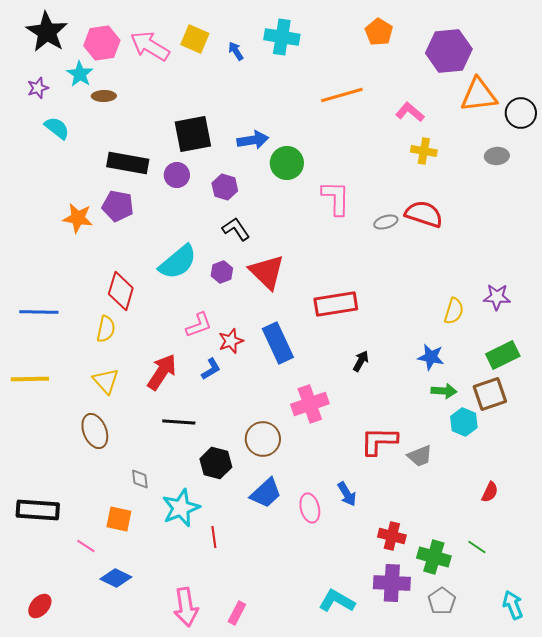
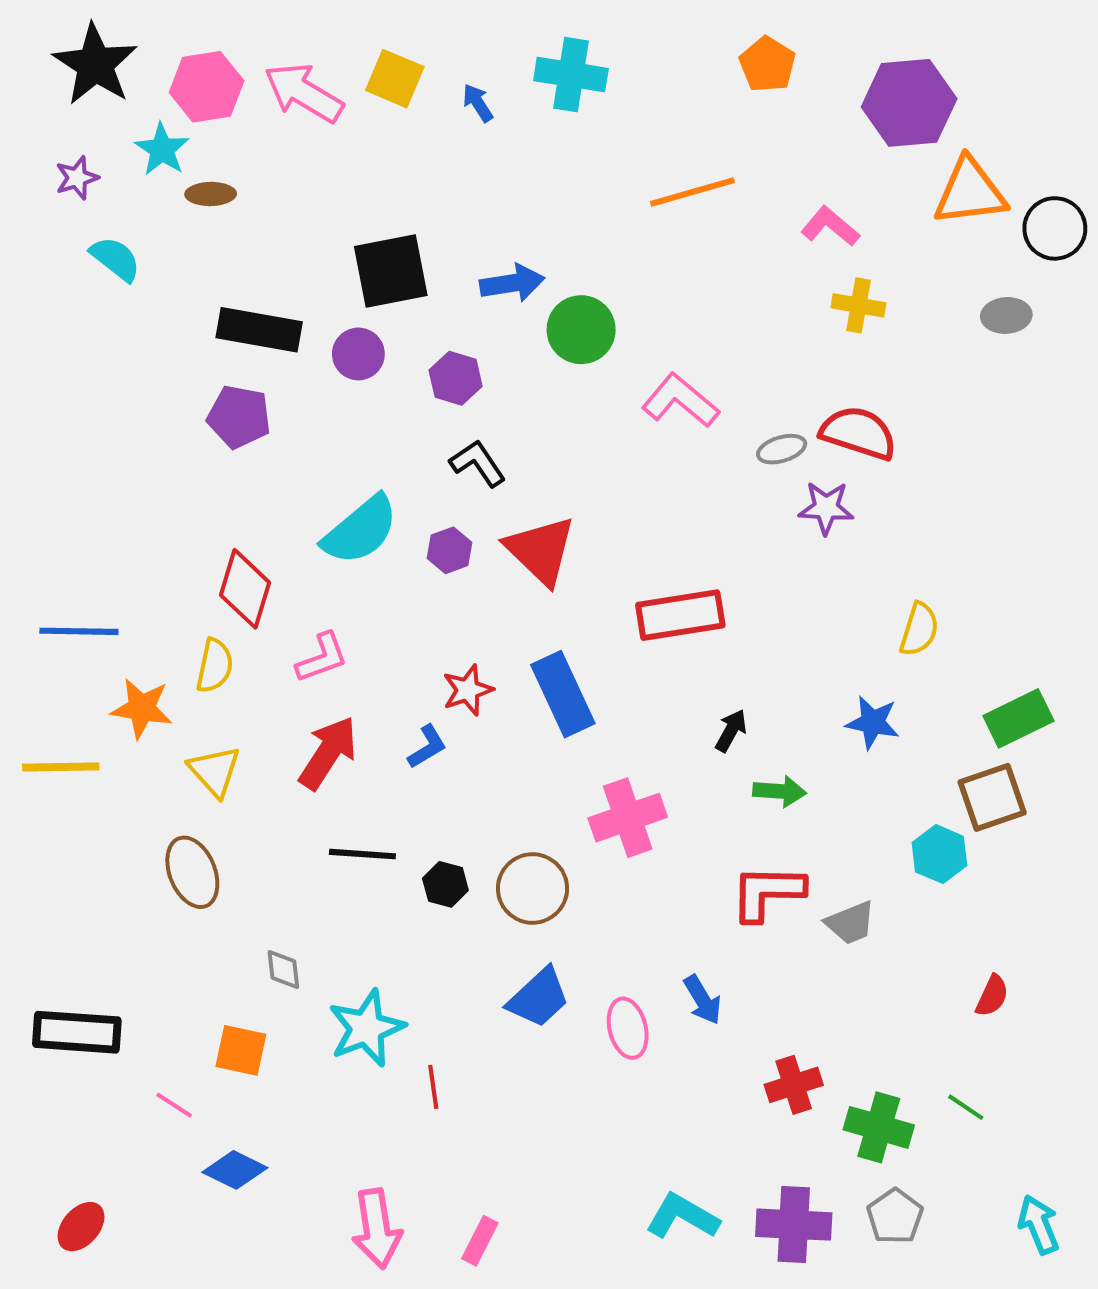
pink L-shape: (336, 198) -> (680, 401), turned -51
orange star: (78, 218) -> (142, 708), moved
purple star: (497, 297) -> (826, 508), moved
pink L-shape: (199, 325) -> (322, 658), moved
green arrow: (444, 391) -> (780, 791), moved
black hexagon: (216, 463) -> (445, 884), moved, size x0.7
red cross: (392, 536) -> (794, 1085), turned -32
purple cross: (392, 583) -> (794, 1225), moved

